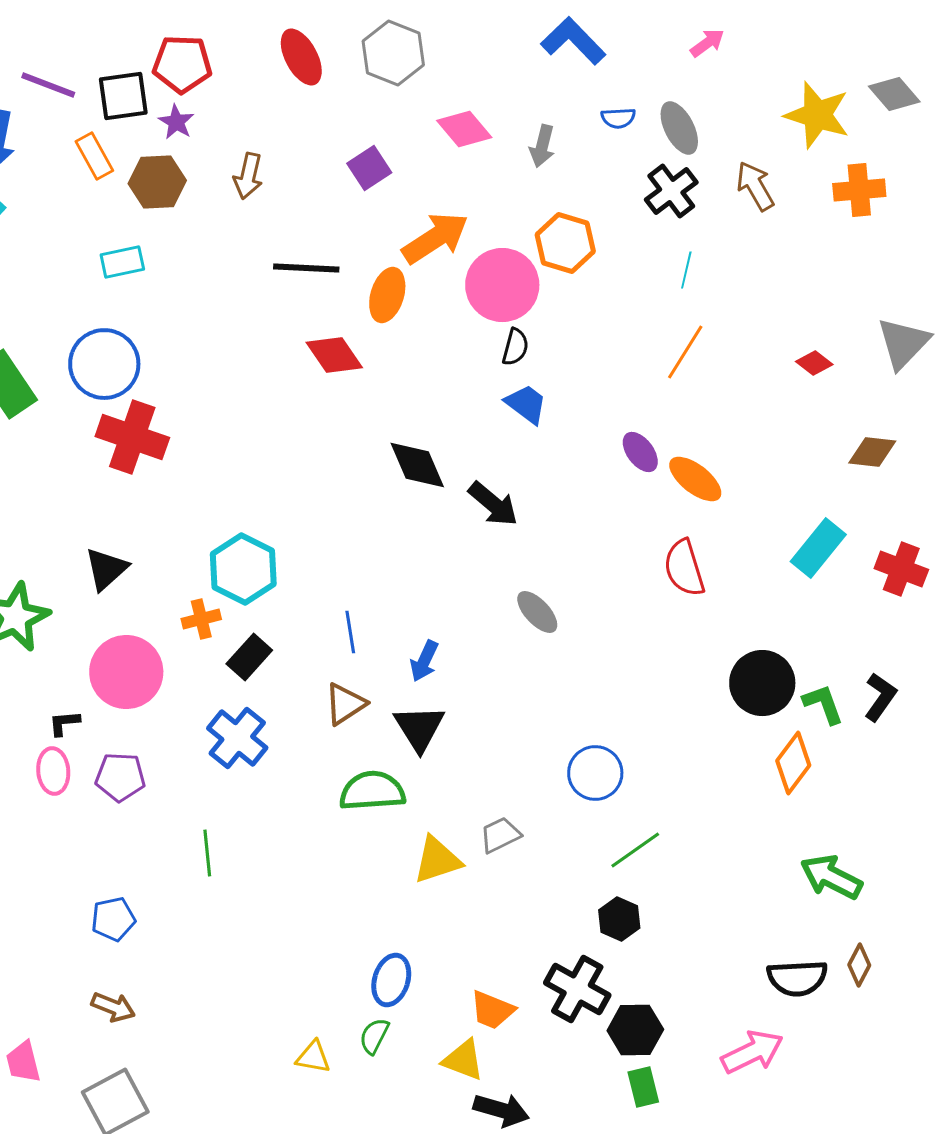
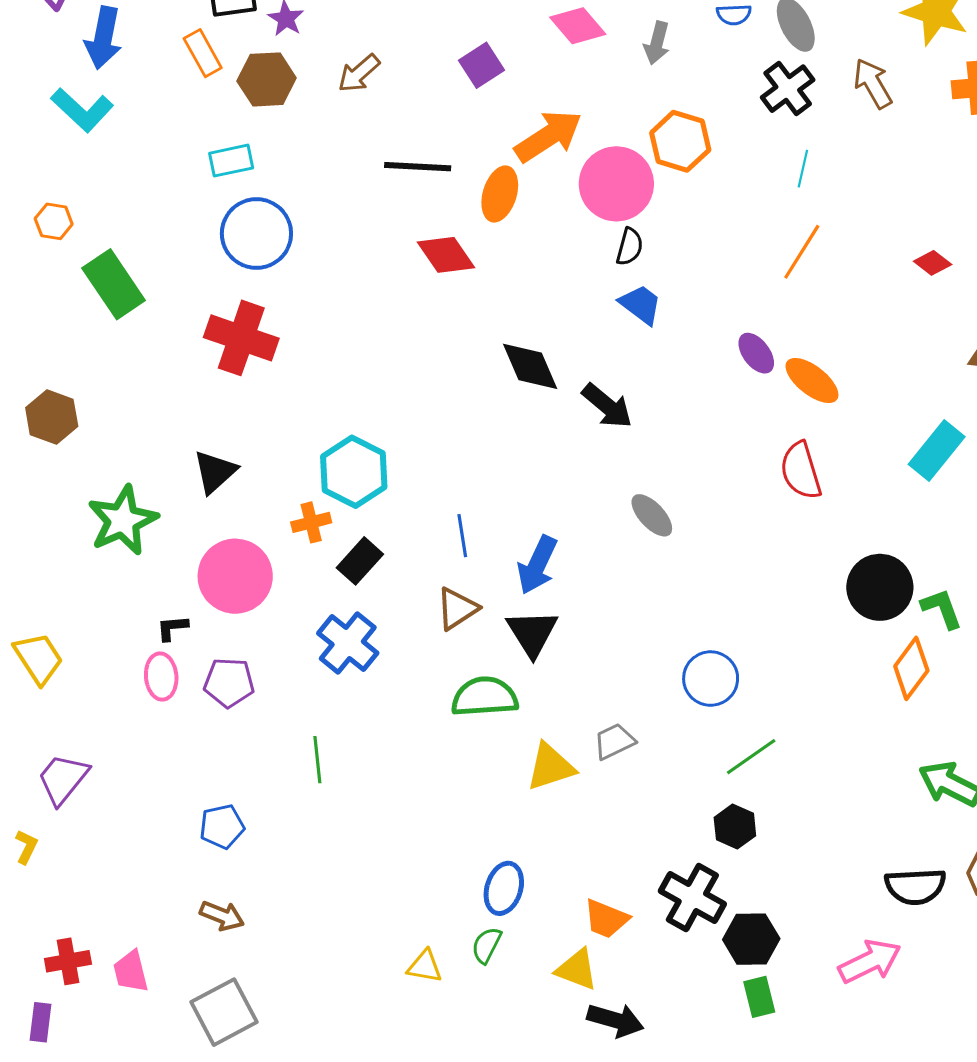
brown arrow: (248, 176) -> (359, 73), turned 36
blue circle: (104, 364) -> (256, 234), moved
blue arrow: (424, 661) -> (537, 565), size x1.4

